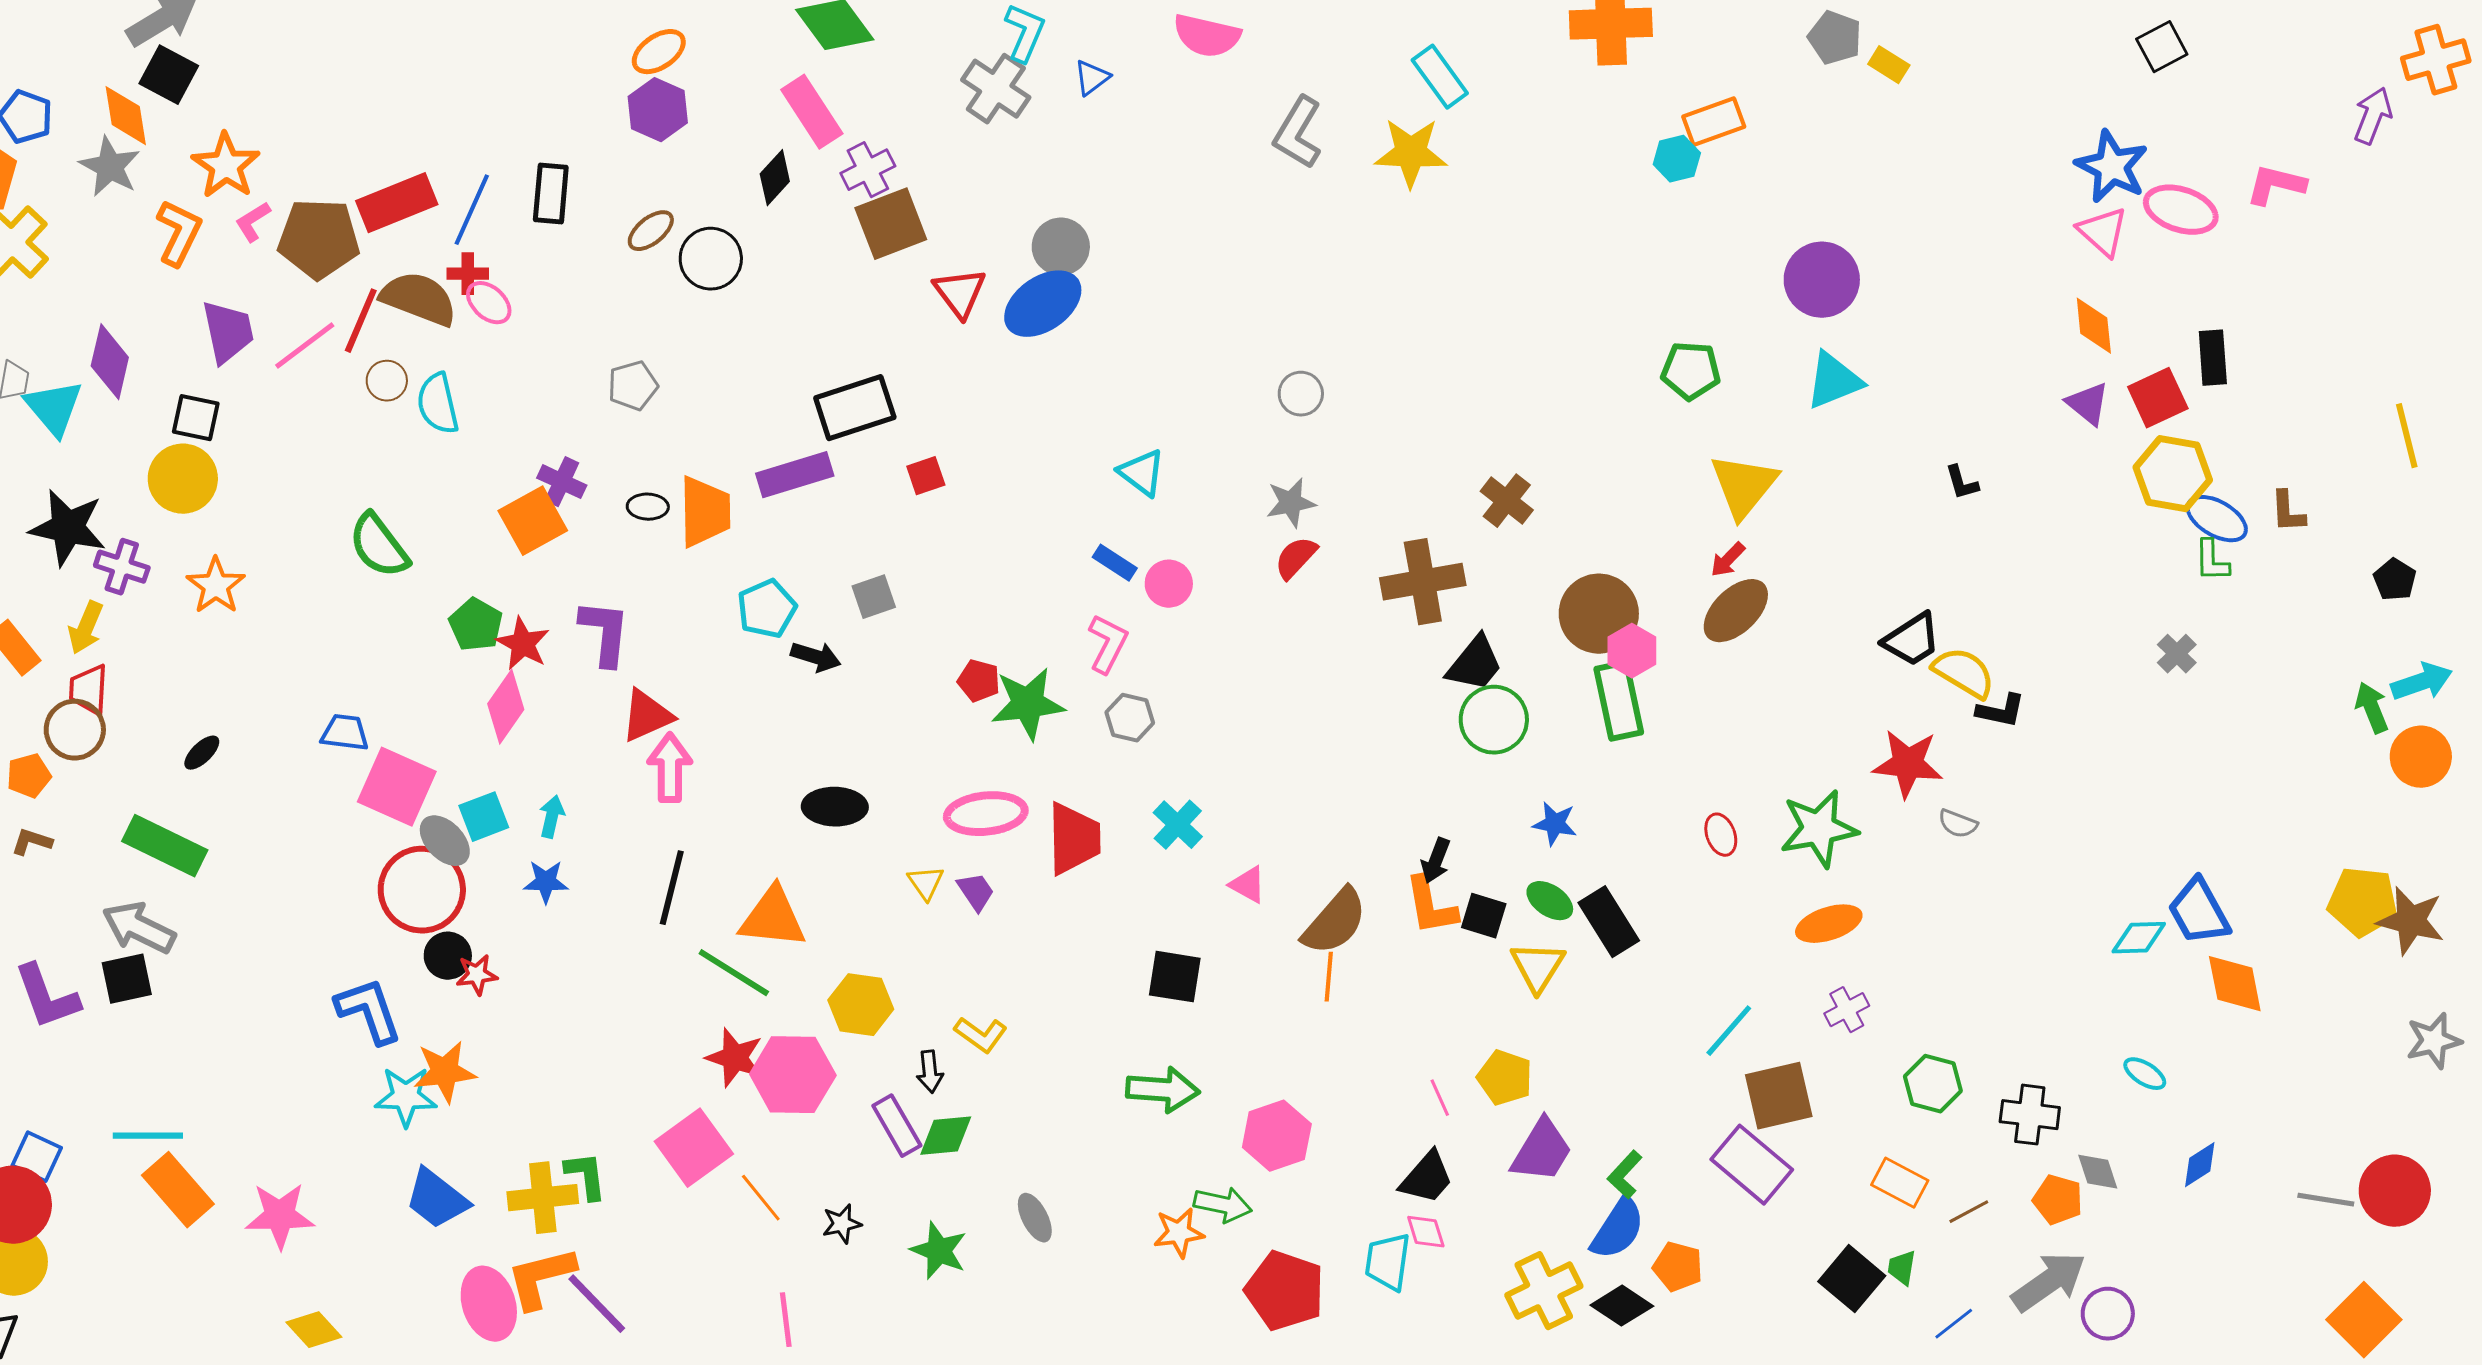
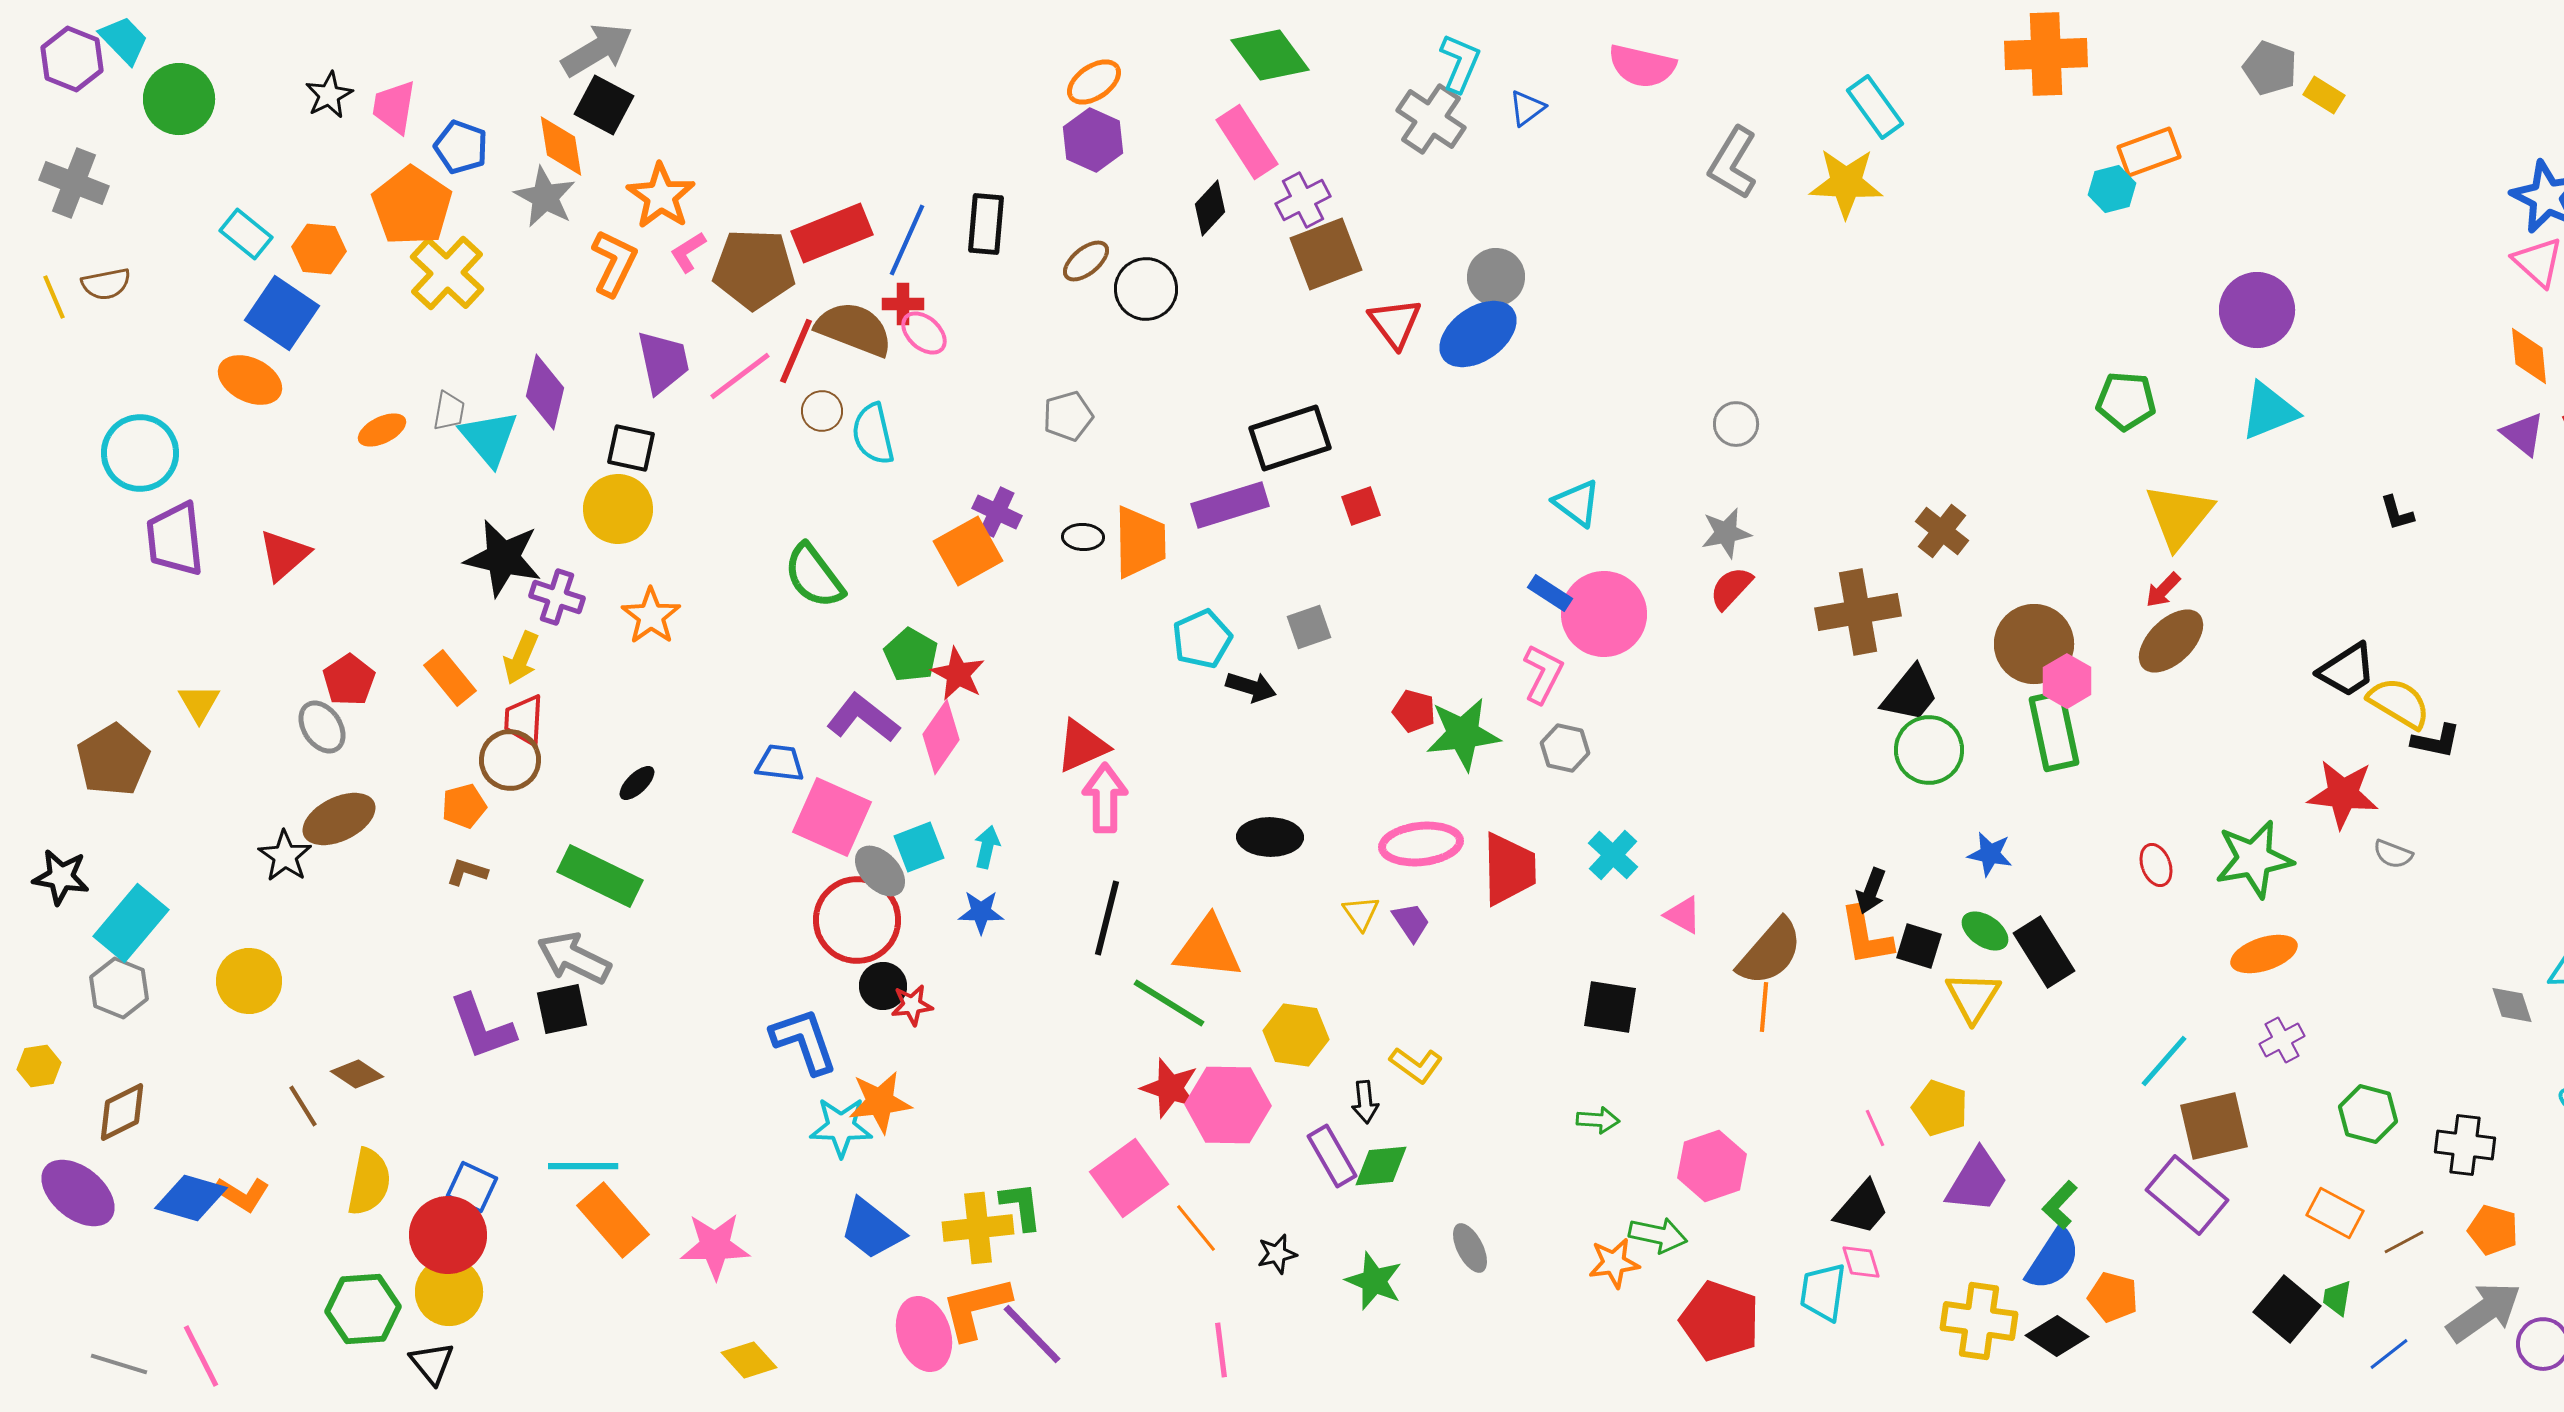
pink circle: (1169, 584) -> (1604, 614), size x1.8
purple L-shape: (605, 633) -> (863, 718), moved, turned -58
green arrow: (1163, 1090) -> (1598, 1120), size x0.6
gray diamond: (2098, 1172) -> (2512, 1005), moved
yellow cross: (1544, 1291) -> (1979, 1321), turned 34

